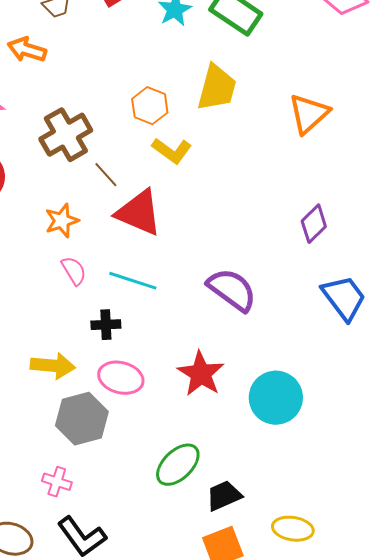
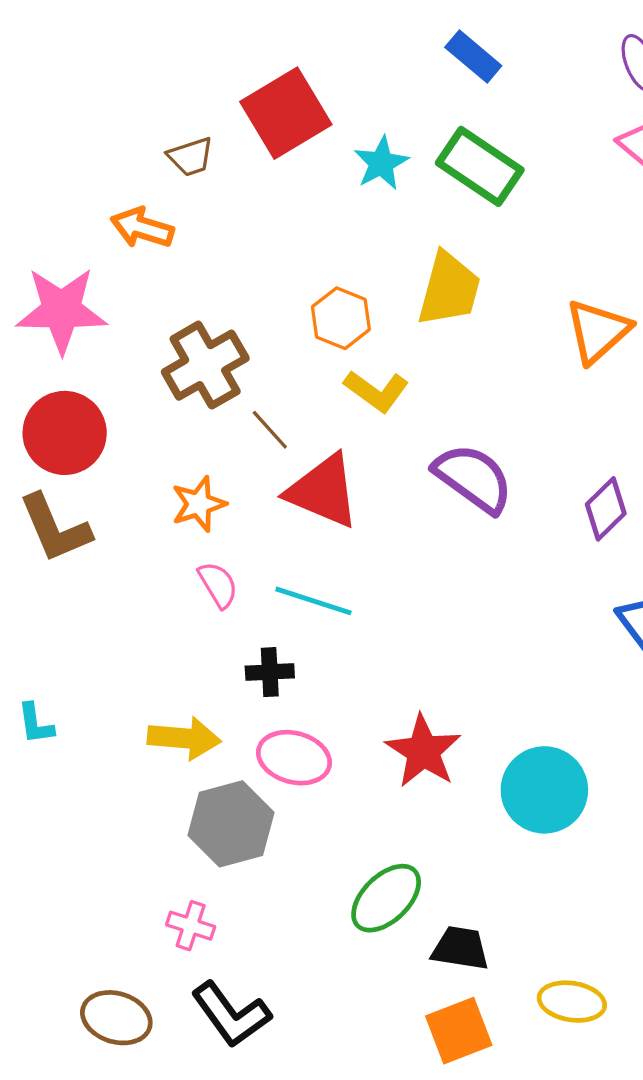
purple semicircle: (232, 290) -> (473, 478), moved
black trapezoid: (224, 496) -> (460, 948), turned 33

